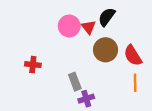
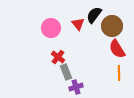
pink circle: (69, 26) -> (51, 28), moved
brown circle: (106, 50) -> (112, 26), moved
red cross: (33, 65) -> (58, 57), moved, turned 32

